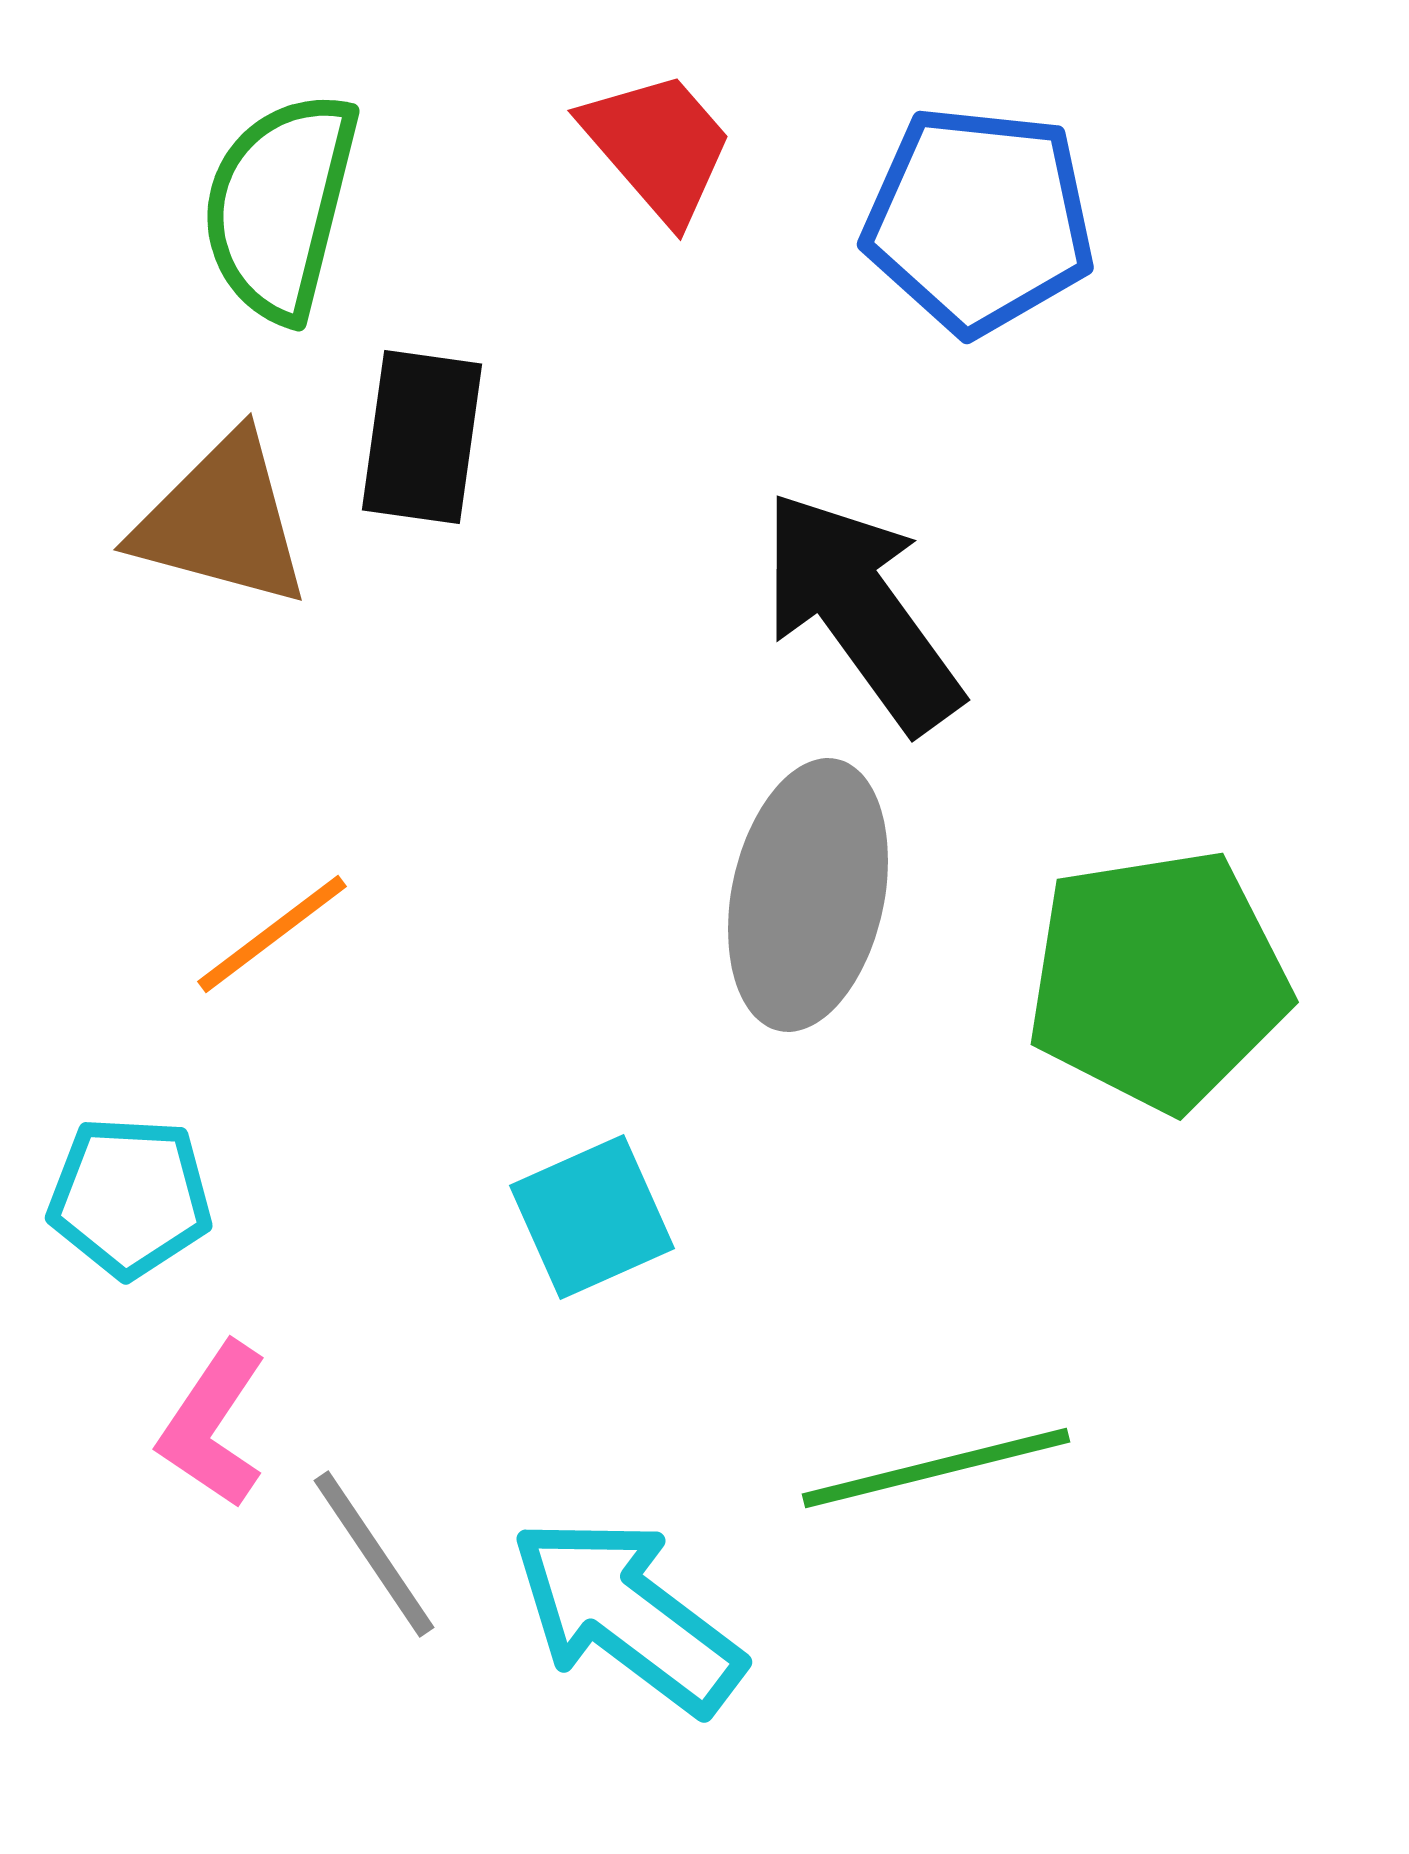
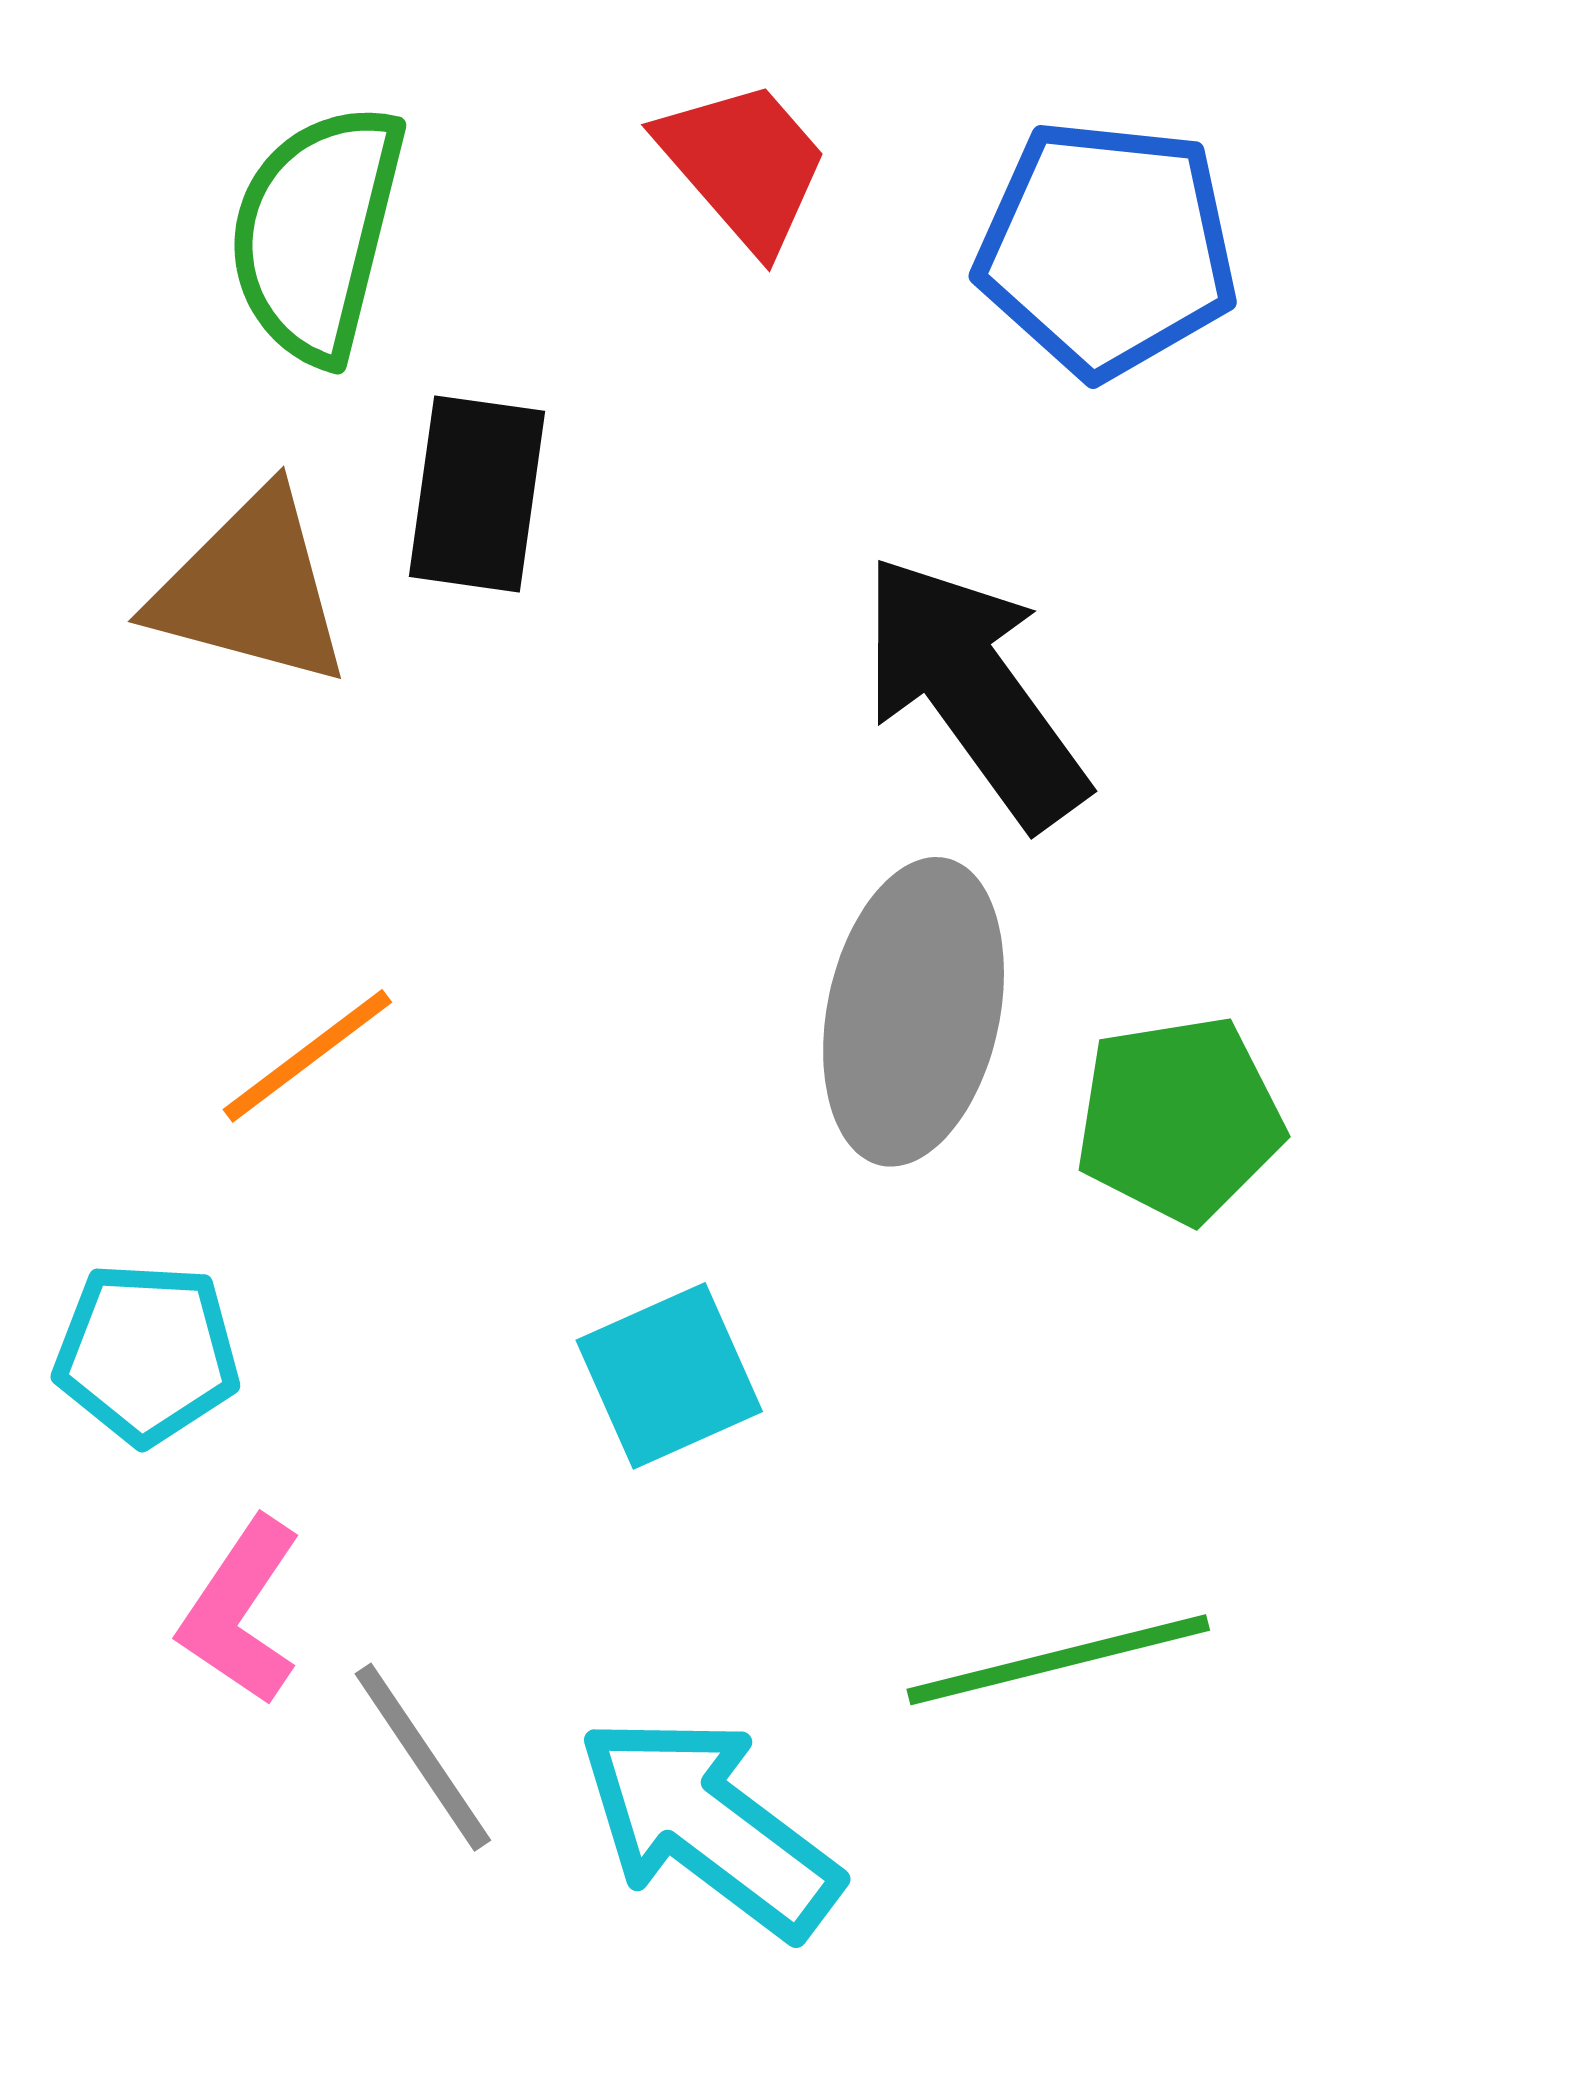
green pentagon: (1158, 980) -> (1179, 1119), moved, size x0.7

